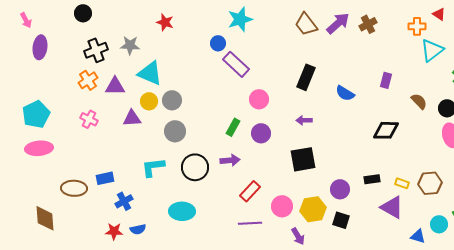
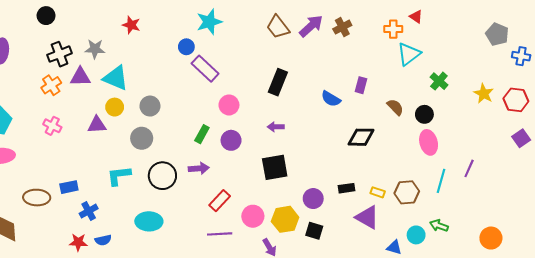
purple triangle: (115, 86) -> (80, 77), moved
blue semicircle: (345, 93) -> (331, 99), moved
gray circle: (172, 100) -> (150, 106), moved

